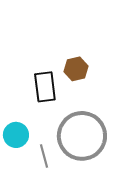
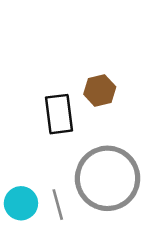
cyan circle: (16, 135) -> (21, 203), moved

